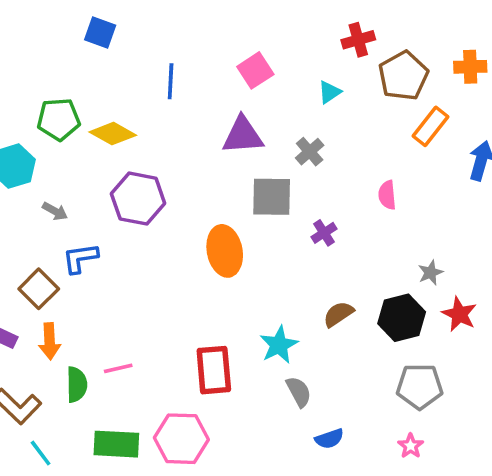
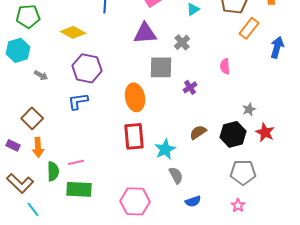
green pentagon: (59, 119) -> (28, 16), moved
blue L-shape: (80, 258) -> (78, 101), moved
red rectangle: (214, 370) -> (134, 136), moved
pink hexagon: (181, 439) -> (135, 201), moved
green rectangle: (116, 444) -> (79, 189), moved

